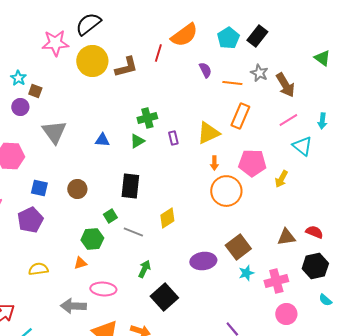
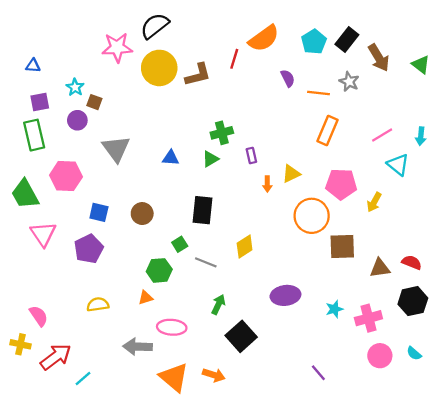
brown arrow: (285, 85) -> (379, 58), moved
yellow triangle: (208, 133) -> (291, 174), moved, size x0.7
orange arrow: (214, 163) -> (267, 184), moved
brown square: (238, 247) -> (342, 247), moved, turned 35
cyan semicircle: (325, 300) -> (414, 353), moved

